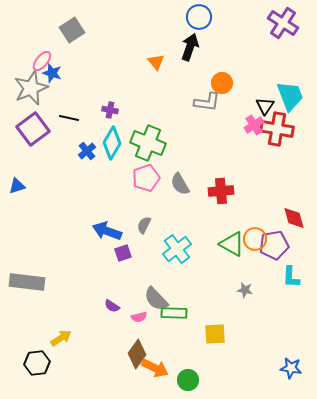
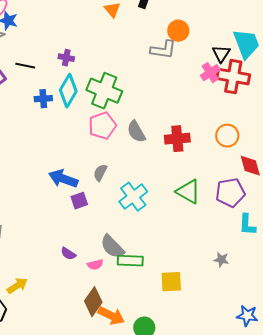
blue cross: (87, 151) -> (43, 99), turned 36
orange circle: (255, 239) -> (227, 136), moved
gray star: (245, 290) -> (221, 260), moved

